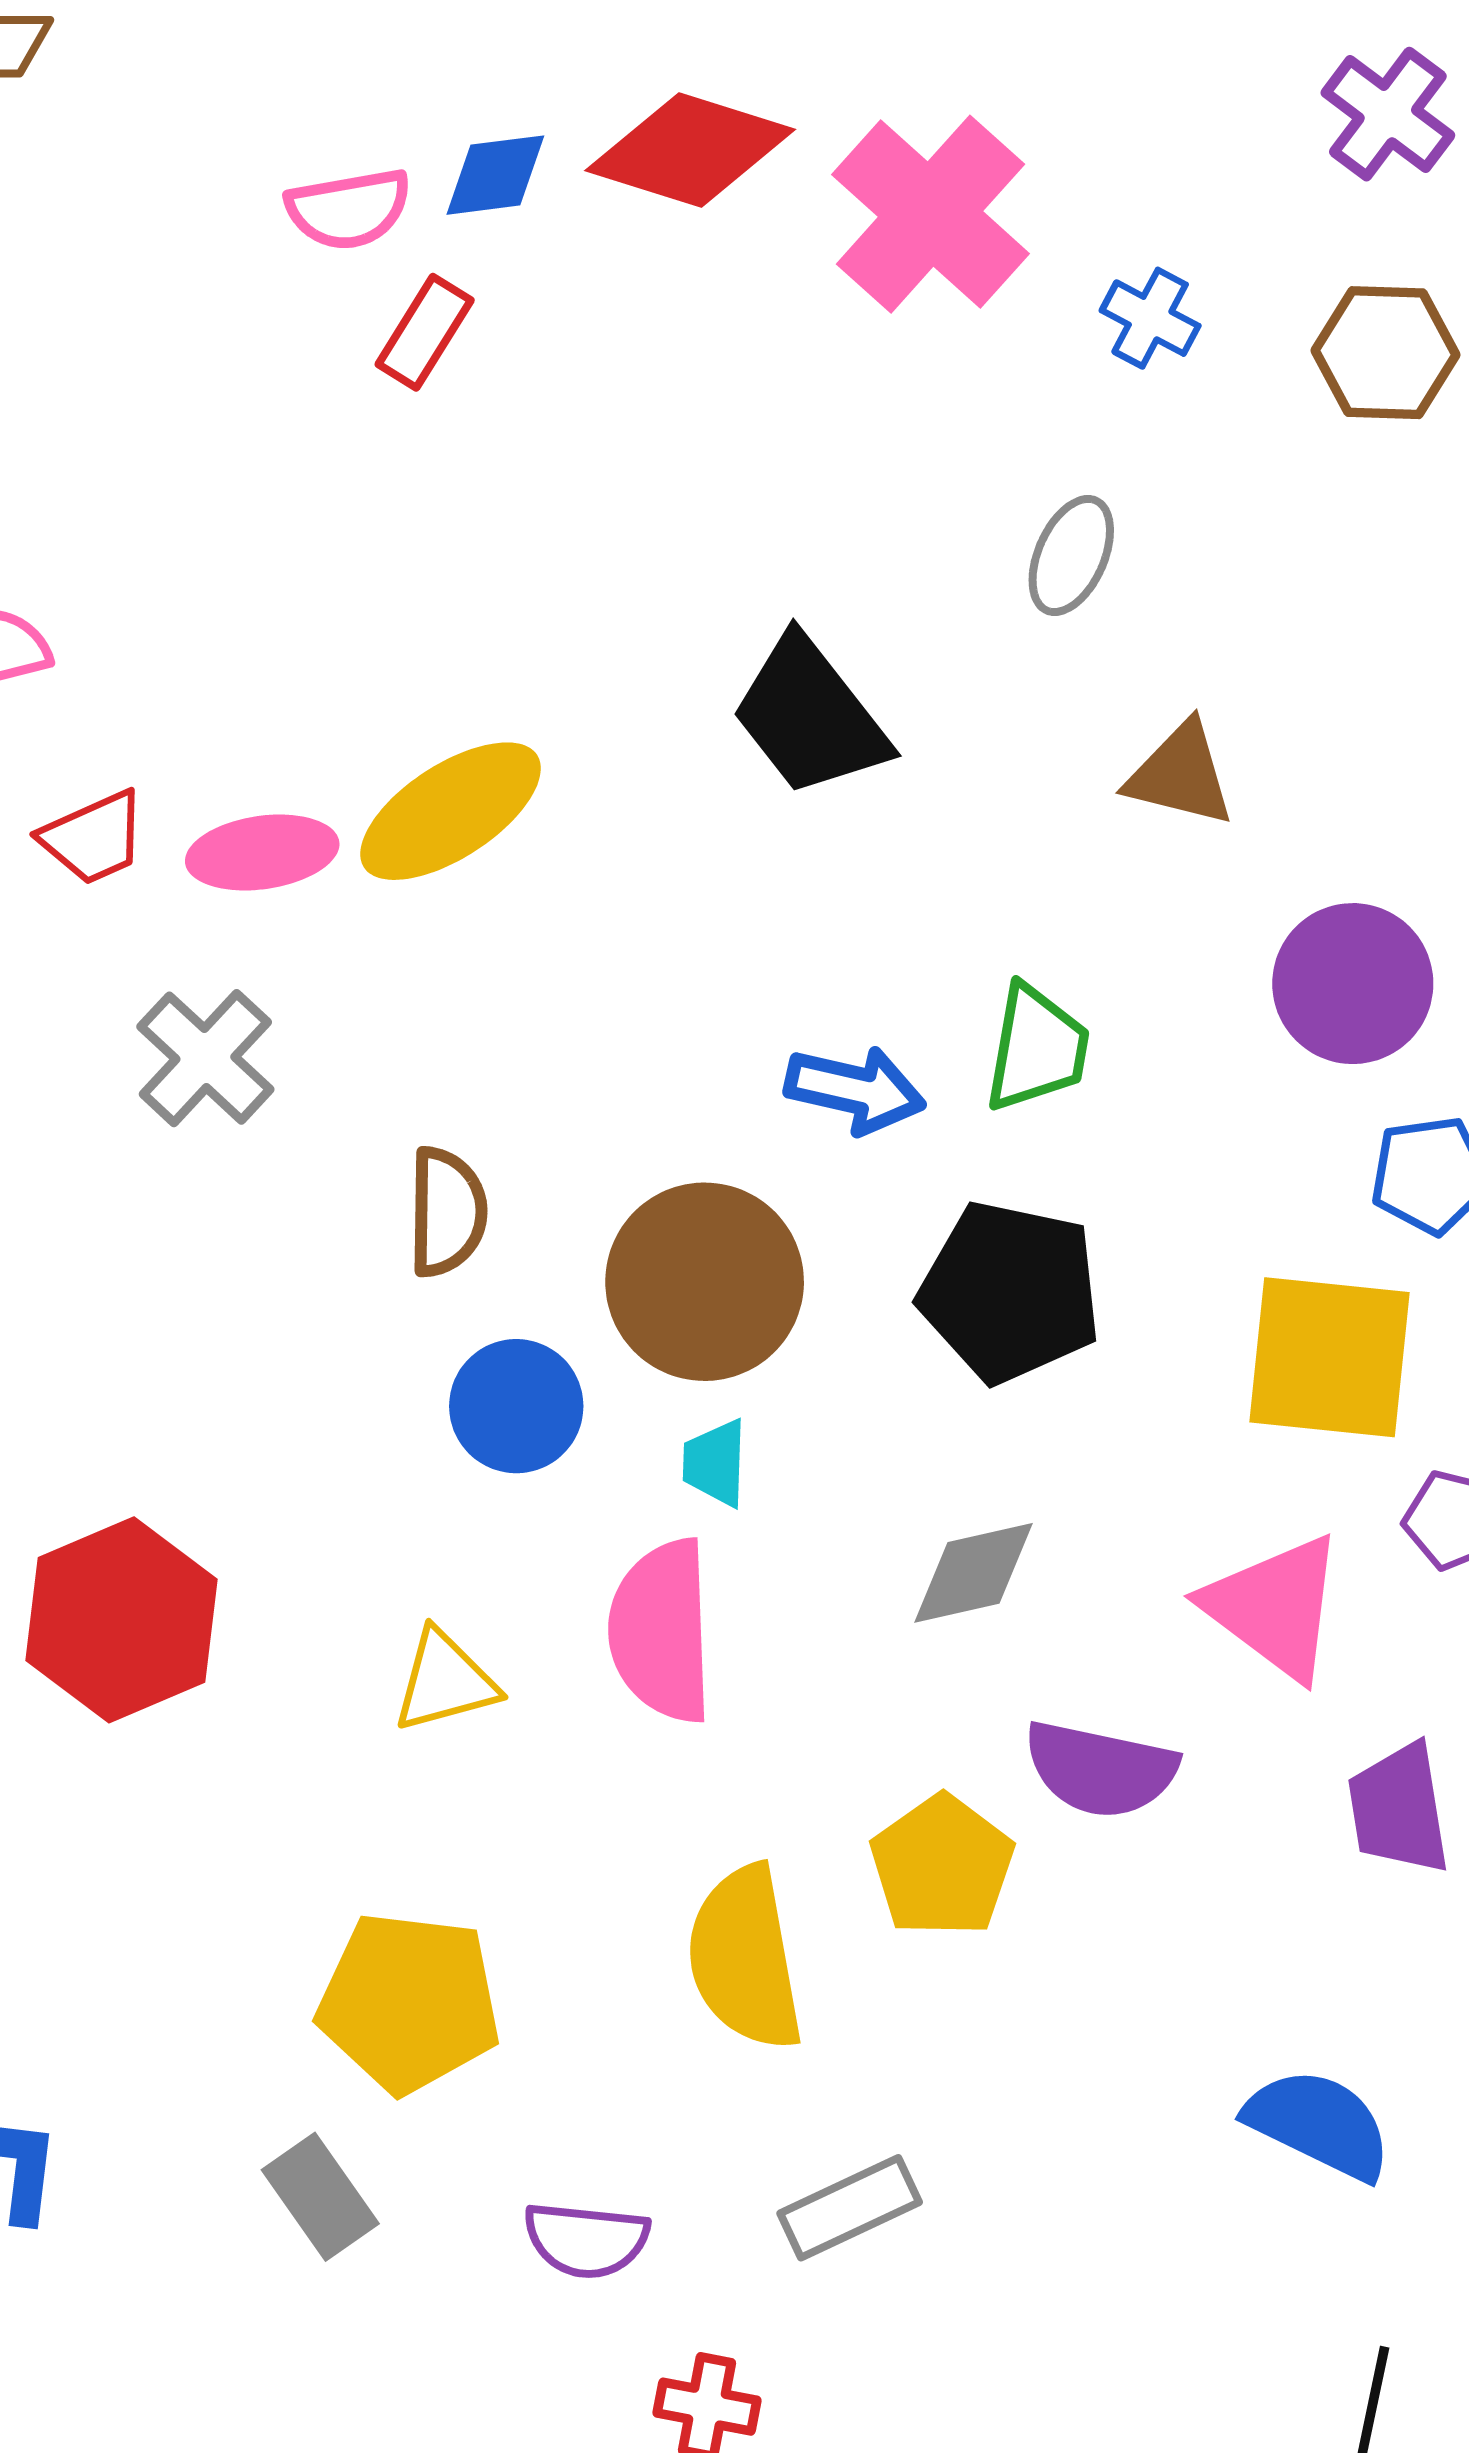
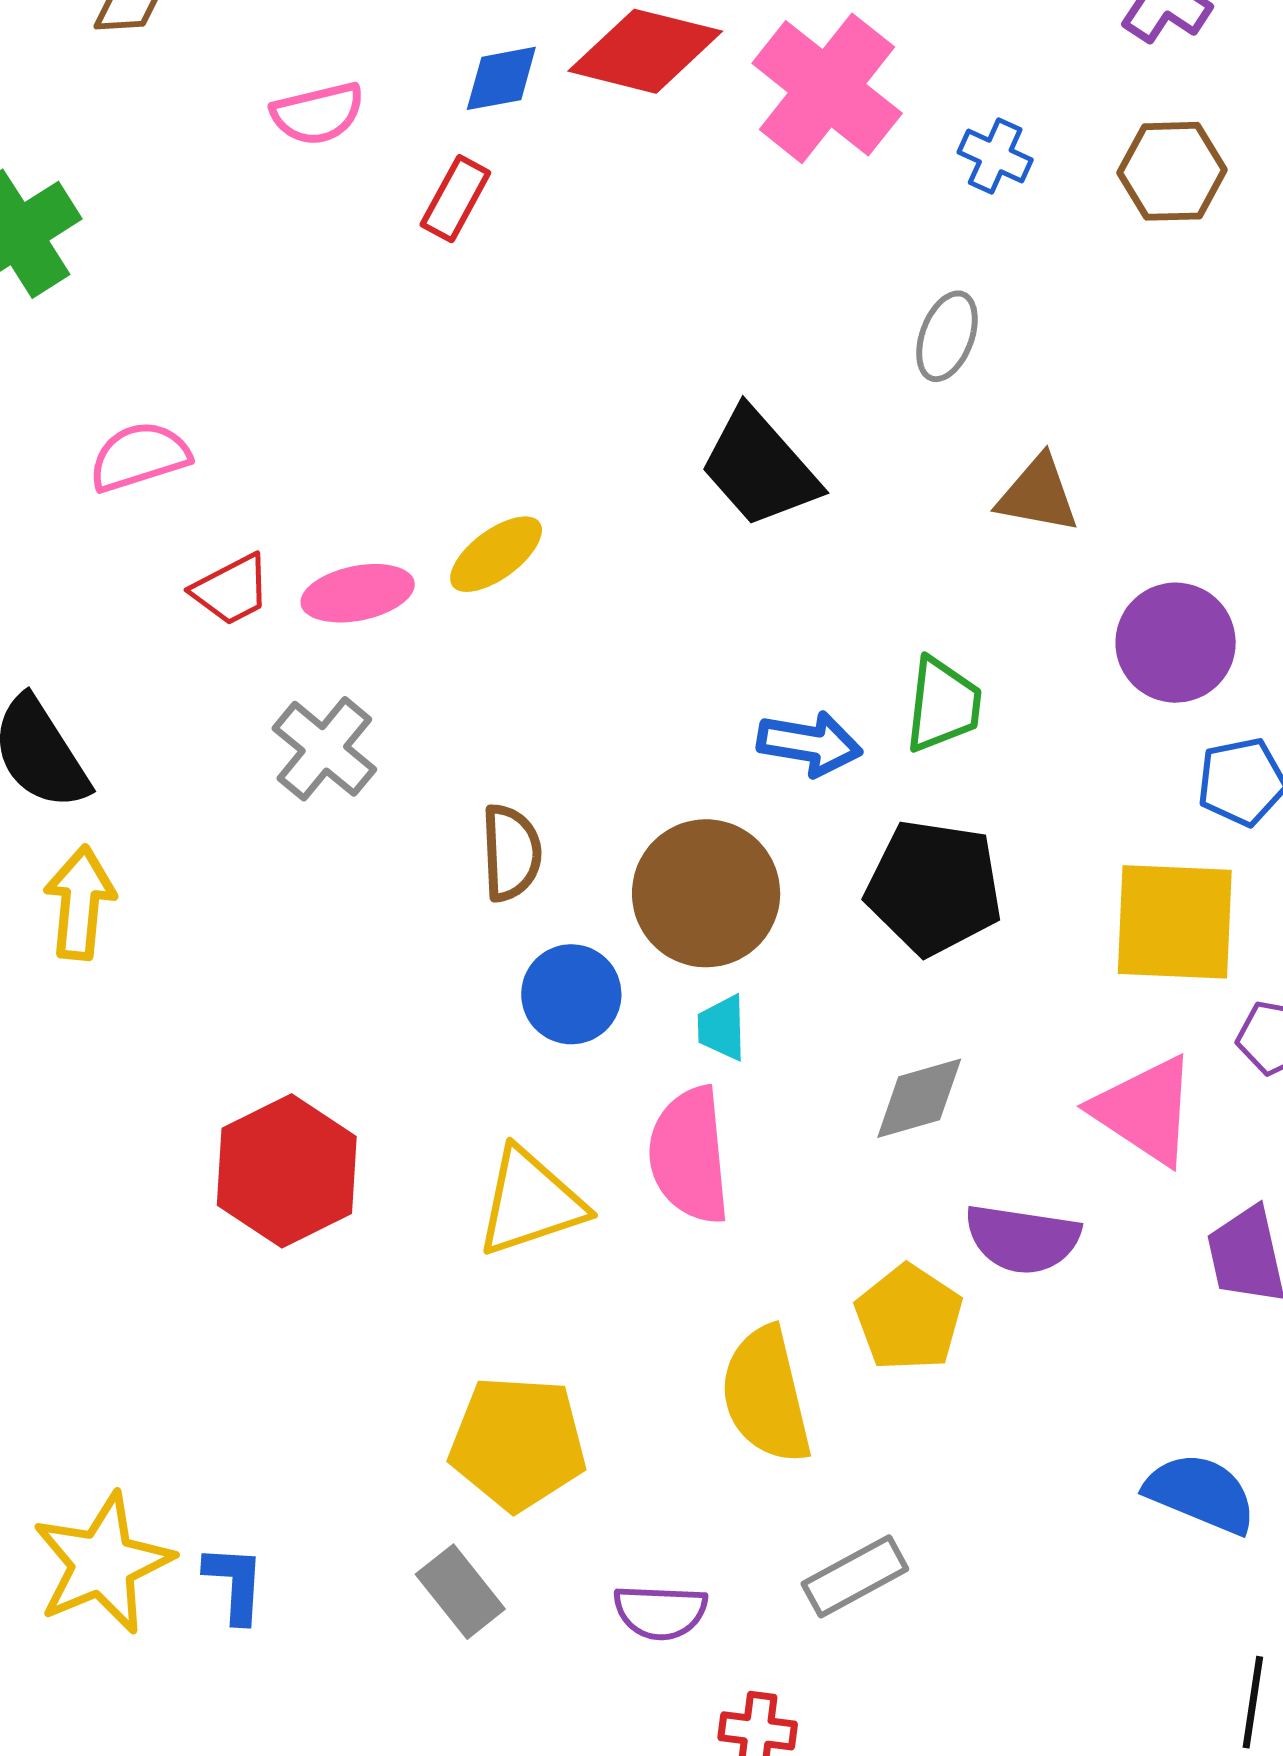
pink semicircle: (349, 209) -> (318, 114), moved
yellow ellipse: (451, 811) -> (496, 554), size x0.7
yellow triangle: (445, 1681) -> (530, 1202), size x1.4

